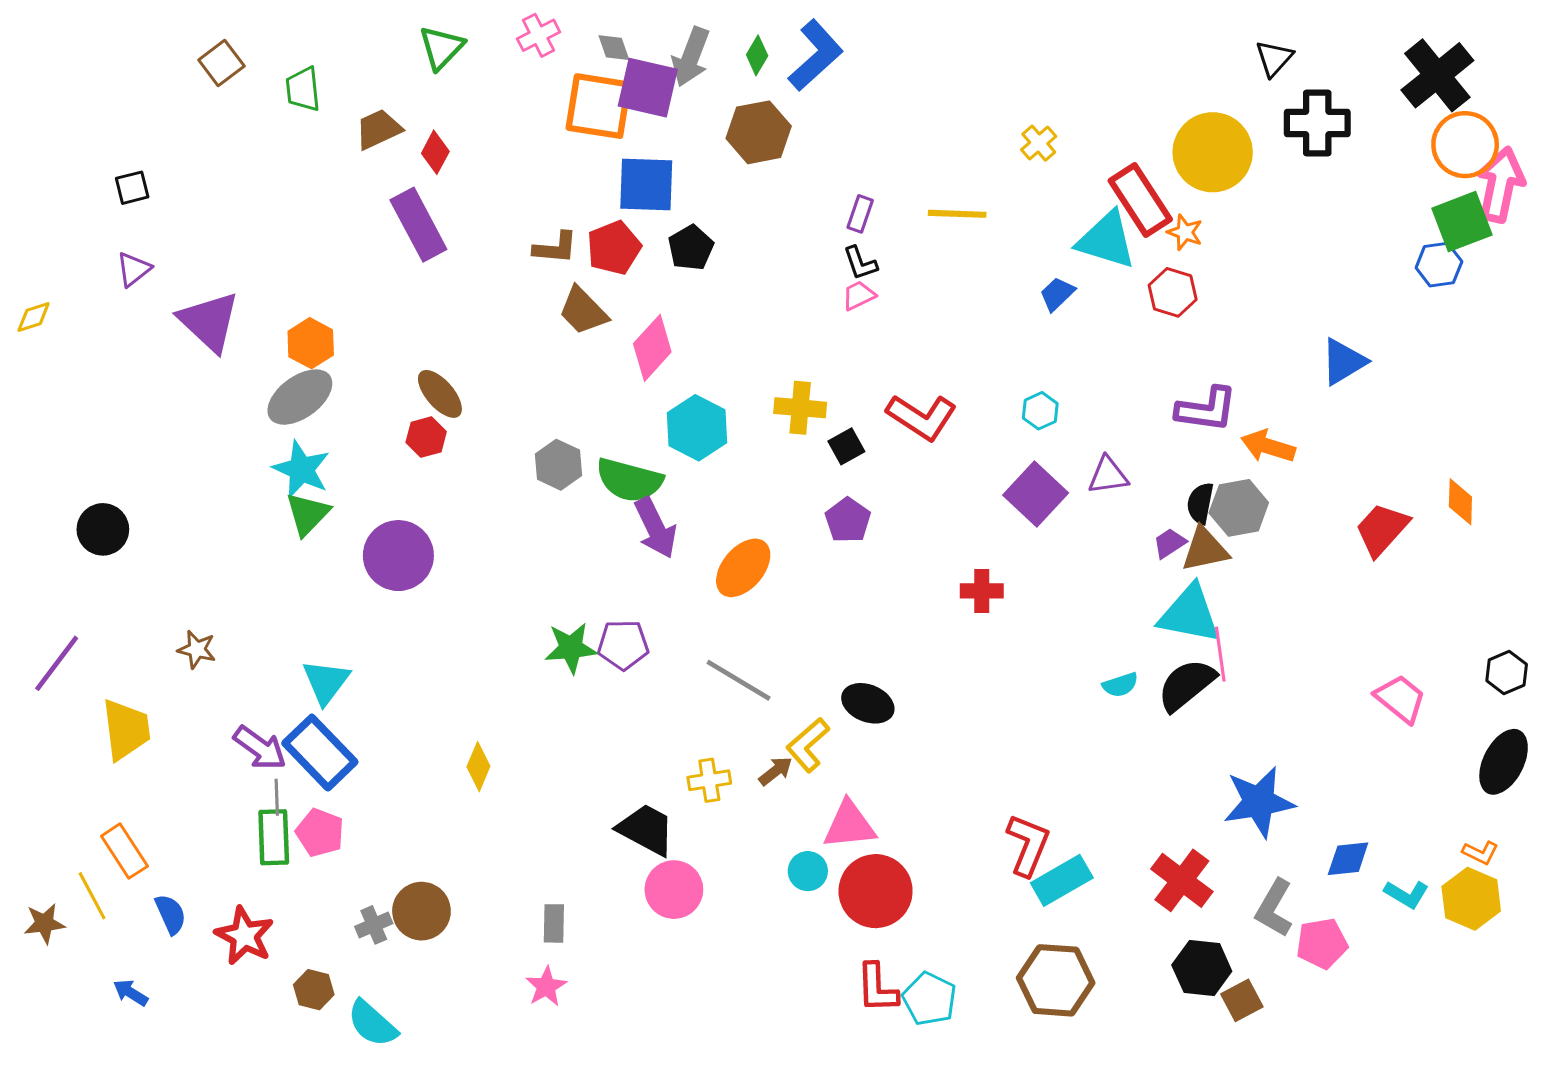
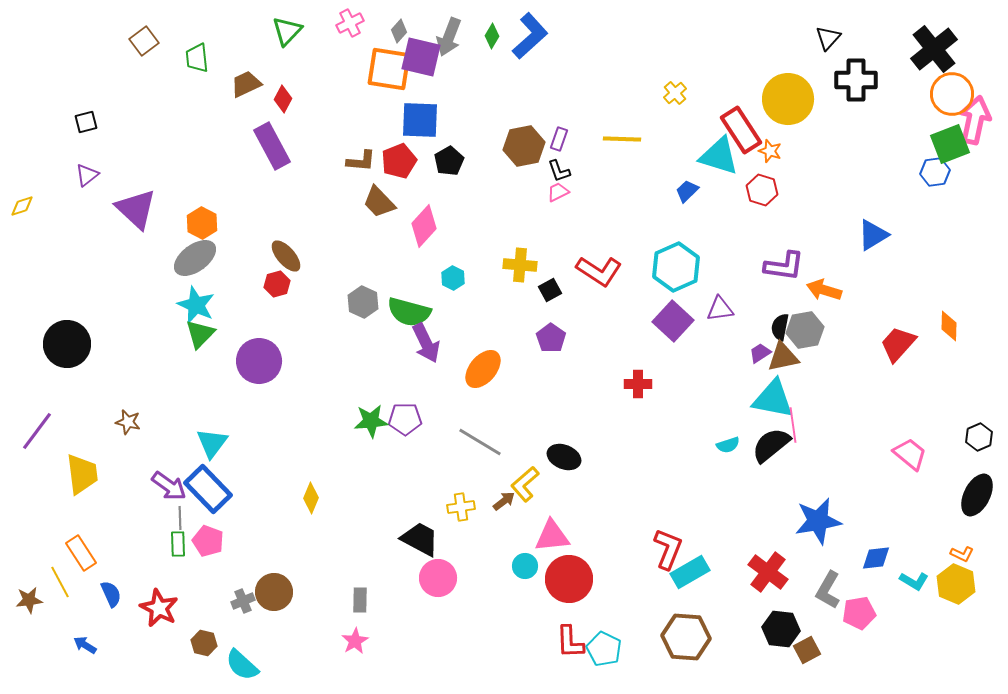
gray diamond: (614, 48) -> (399, 31), turned 60
brown hexagon: (759, 132) -> (524, 146), moved
cyan hexagon: (1040, 411) -> (676, 267), size x2.0
cyan hexagon: (697, 428) -> (453, 278), size x0.6
black circle: (103, 529) -> (67, 344), size x1.4
green rectangle: (274, 837) -> (178, 544), size x0.7

